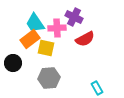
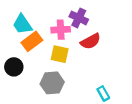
cyan trapezoid: (35, 23) -> (22, 24), moved
yellow square: (46, 48) -> (60, 54), moved

